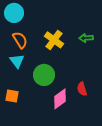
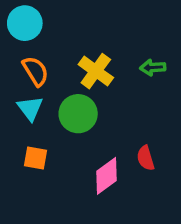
green circle: (44, 75) -> (78, 114), moved
orange square: (12, 96) -> (35, 158), moved

